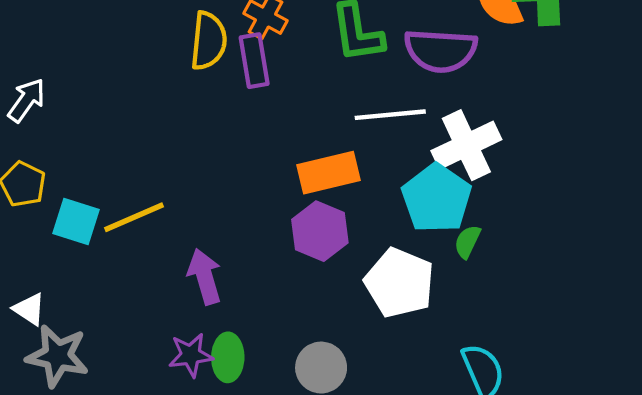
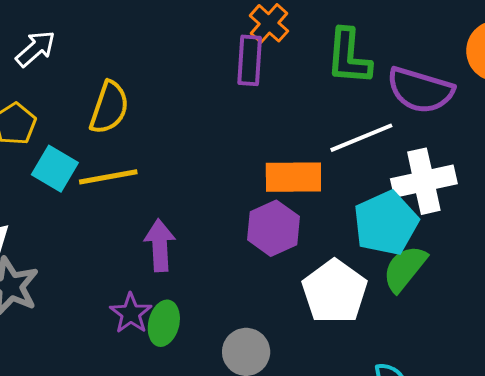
yellow semicircle: (209, 41) -> (109, 108), moved
white line: (390, 115) -> (361, 138), turned -30
green semicircle: (467, 242) -> (405, 269), size x1.6
purple star: (191, 355) -> (131, 313), turned 30

